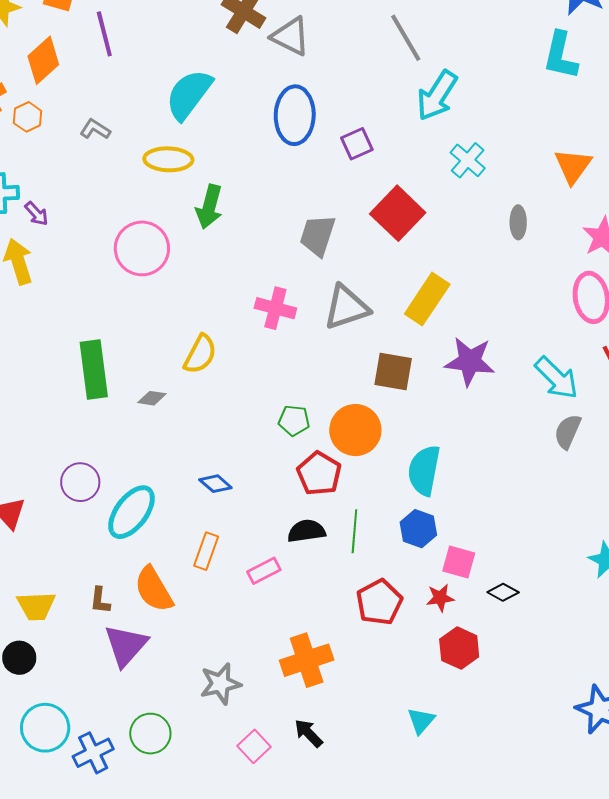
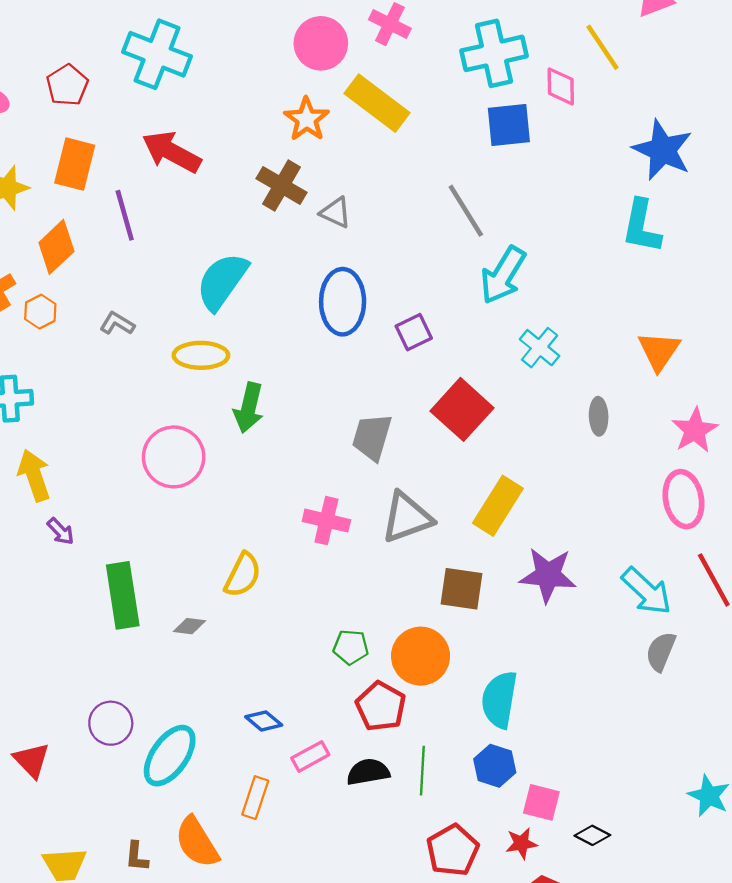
gray triangle: (291, 36) -> (335, 213), size x0.7
purple arrow: (36, 214) -> (61, 531), moved
pink rectangle: (264, 571) -> (310, 756), moved

